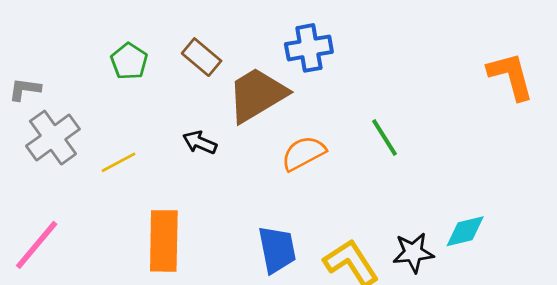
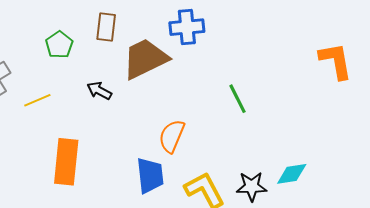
brown rectangle: (202, 57) -> (106, 27), turned 52
green pentagon: (129, 61) -> (59, 45), moved
orange semicircle: (303, 153) -> (172, 136), moved, turned -44

